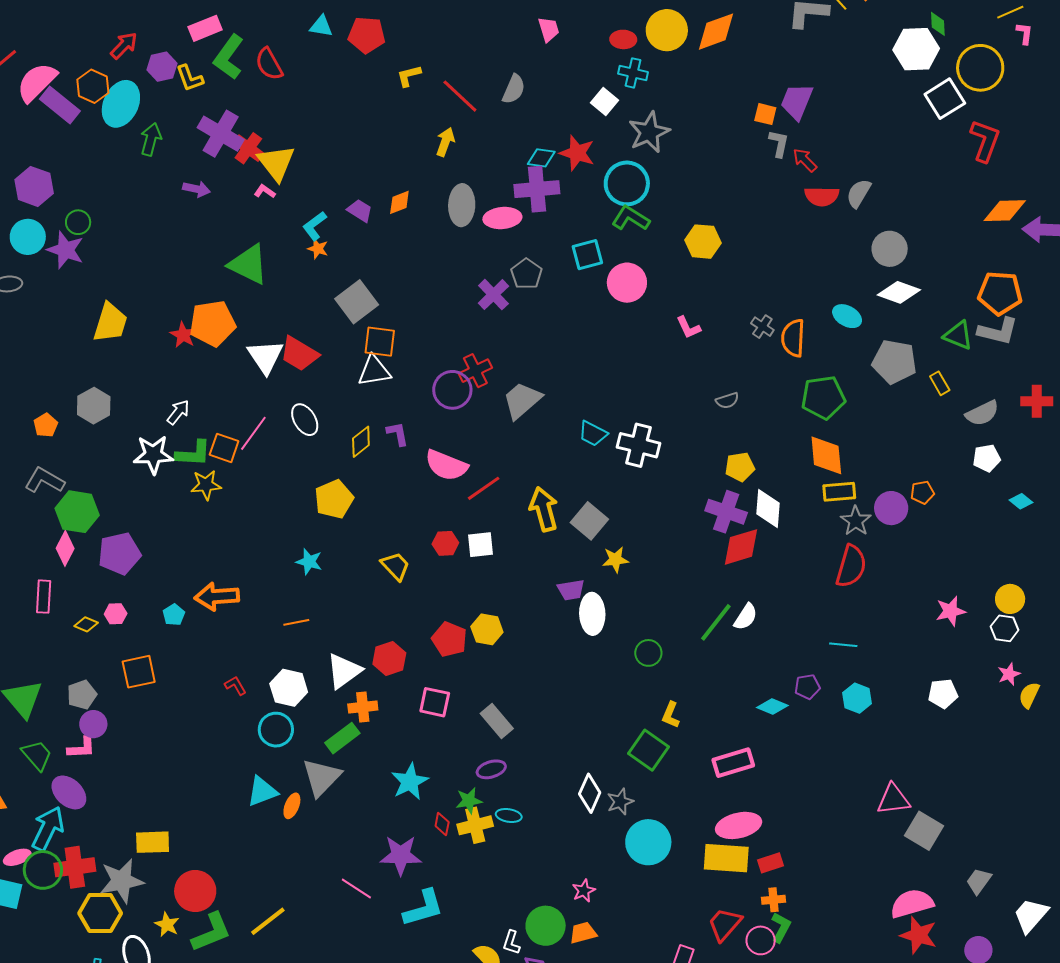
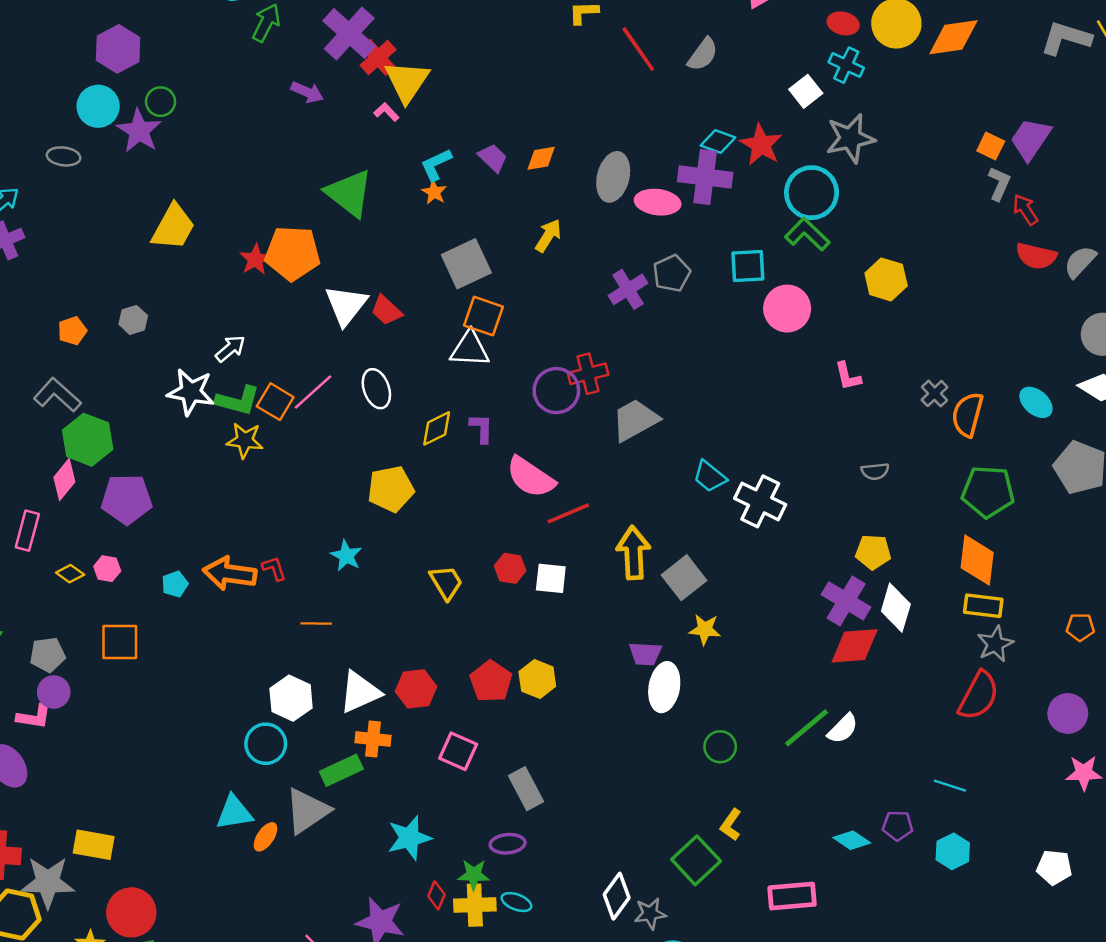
yellow arrow: (445, 142) -> (548, 236), moved
red trapezoid: (299, 354) -> (386, 310), size x0.7
gray hexagon: (94, 406) -> (133, 320), size x0.7
purple circle: (891, 508) -> (1068, 713), moved
red L-shape: (236, 686) -> (274, 568), moved

